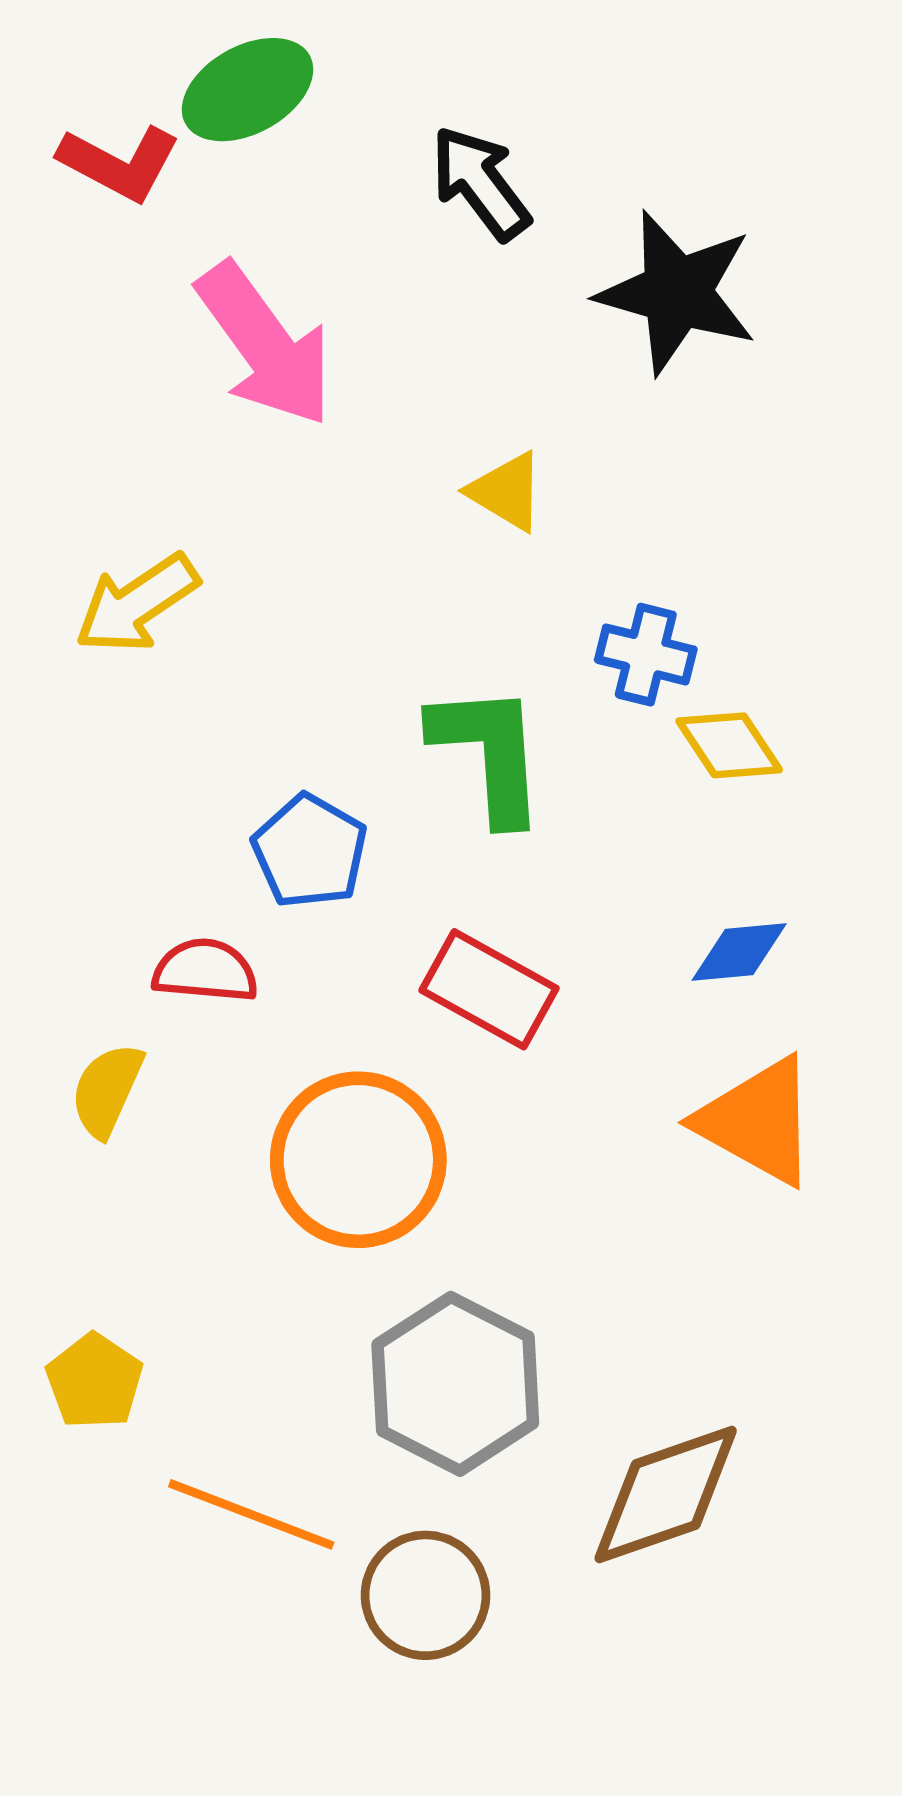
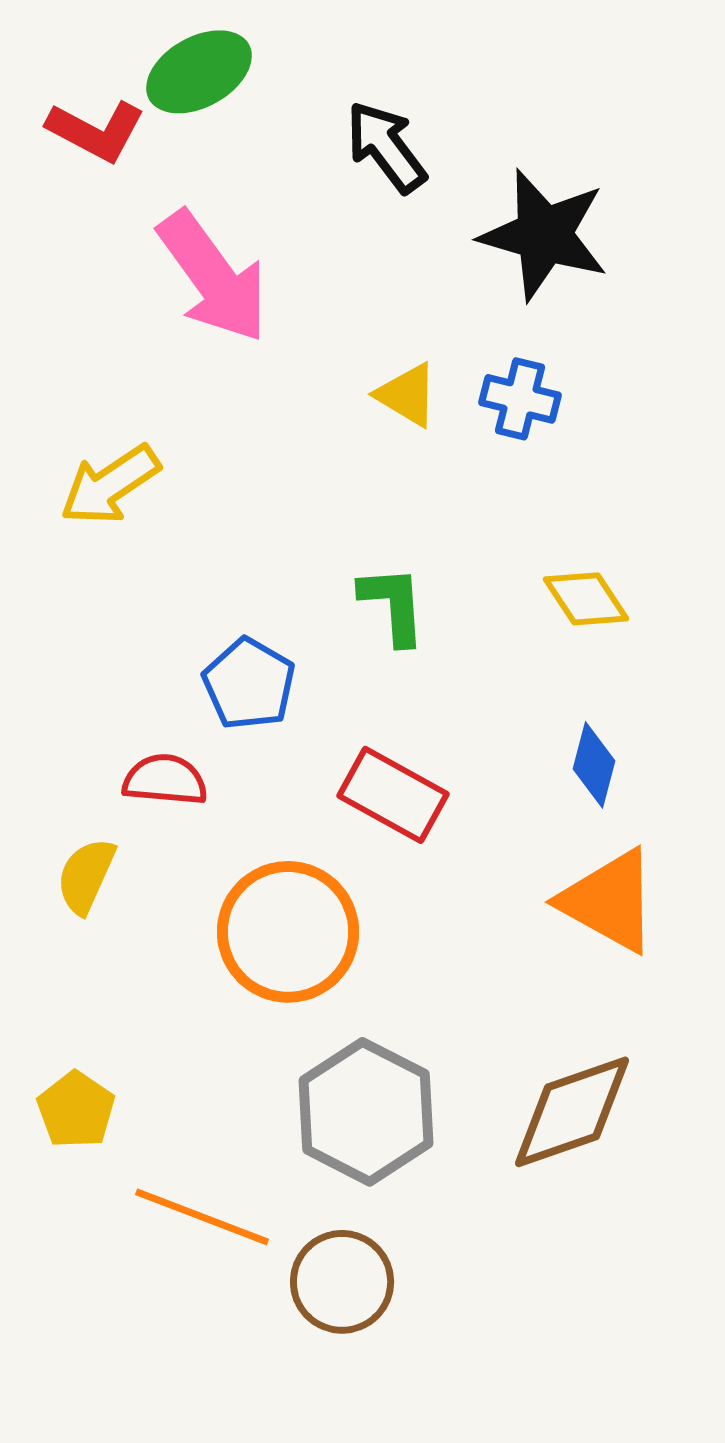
blue cross: (646, 655) -> (520, 399), moved
green L-shape: (489, 753) -> (393, 605), size x0.7
blue diamond: (739, 952) -> (594, 765), turned -70
brown diamond: (666, 1495) -> (572, 1112), moved

